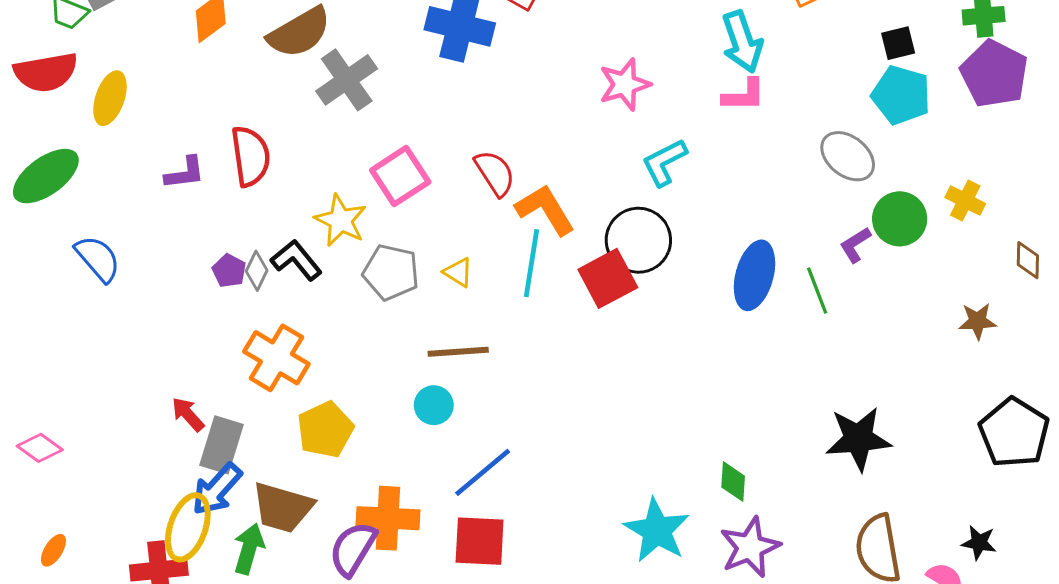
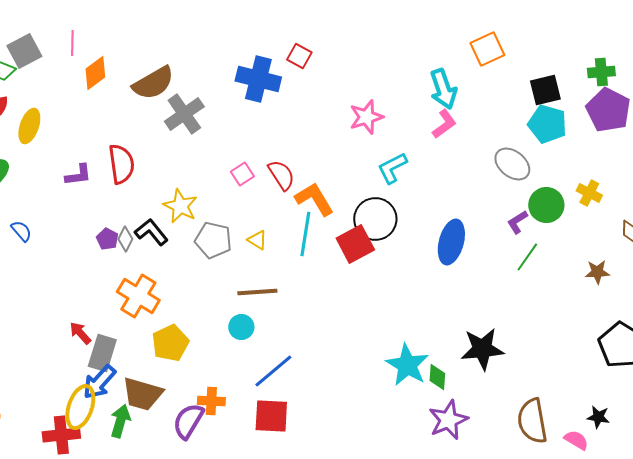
black square: (898, 43) -> (545, 90), size x1.4
pink L-shape: (744, 95) -> (444, 124), turned -36
pink square: (400, 176) -> (242, 174), moved, size x0.6
blue semicircle: (98, 259) -> (21, 231), size x0.7
green line: (817, 291) -> (527, 257), moved, turned 56
black star: (858, 439) -> (482, 349), moved
orange cross: (388, 518) -> (211, 401), size x0.7
cyan star: (657, 530) -> (407, 365), moved

